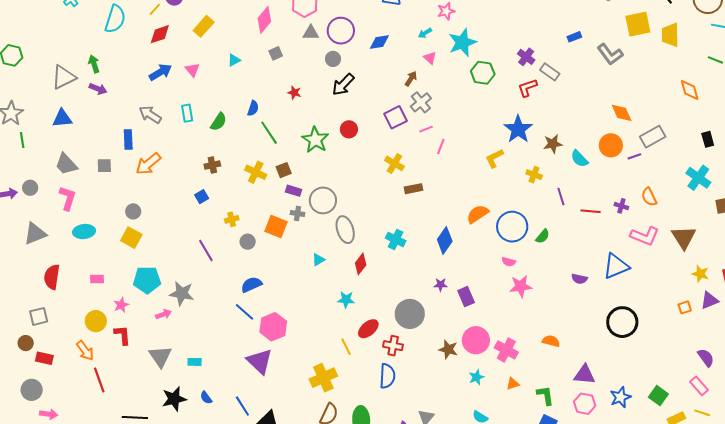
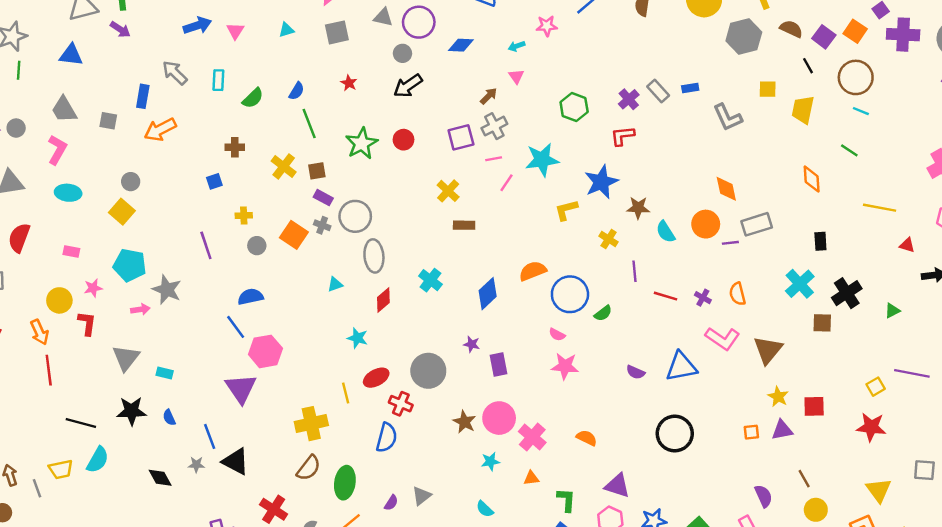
yellow square: (638, 24) -> (768, 89), size x0.6
cyan star: (462, 42) -> (542, 160), moved
gray square: (276, 53) -> (337, 32), size x1.5
gray rectangle: (550, 72) -> (658, 91), moved

